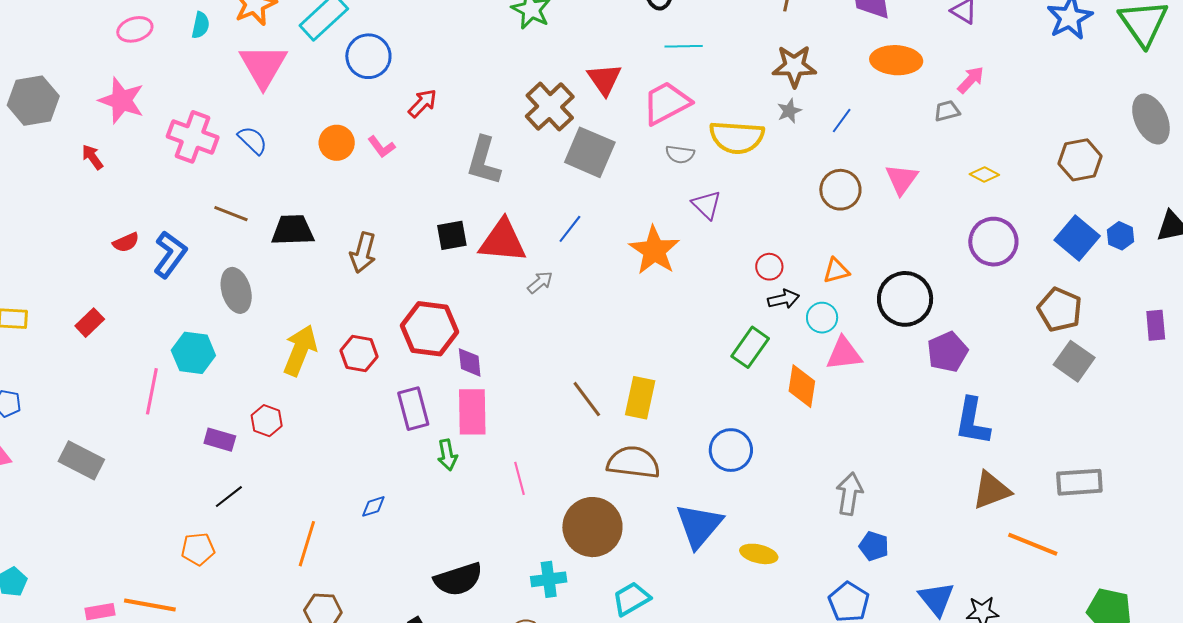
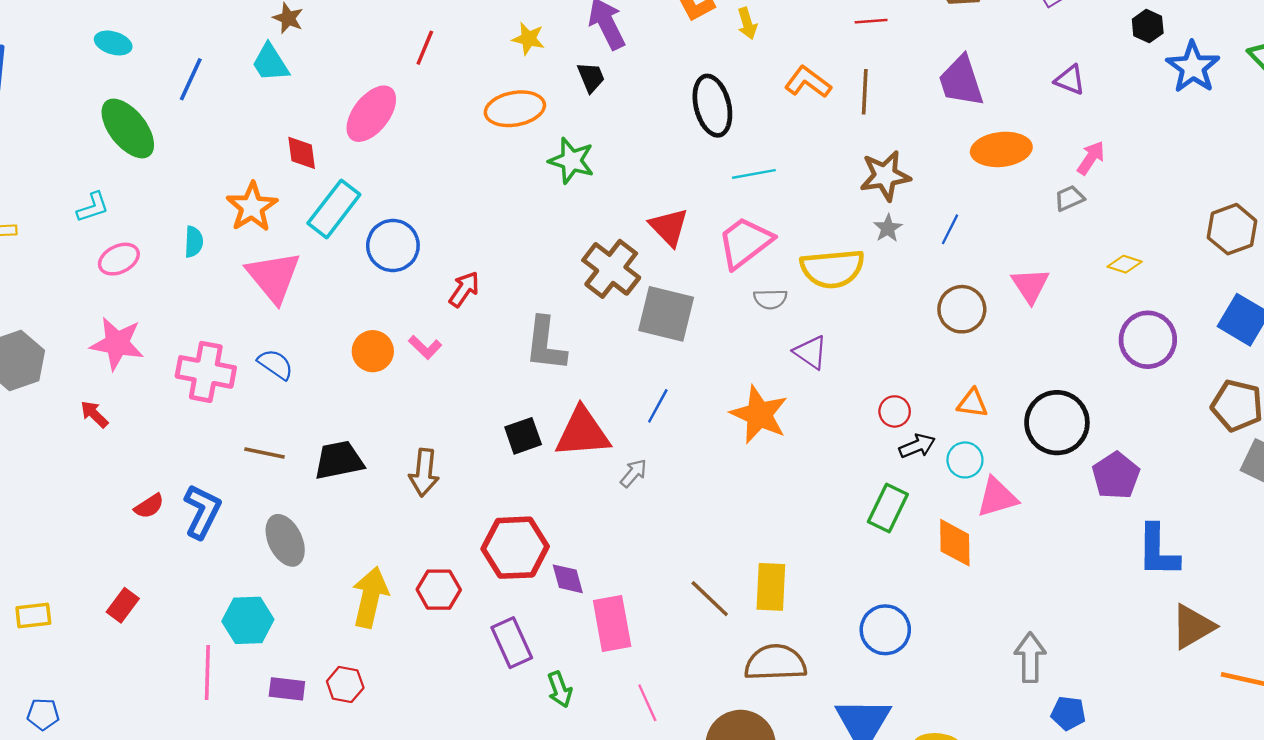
orange triangle: (836, 271) -> (972, 403), turned 32
pink rectangle: (472, 412) -> (612, 623), moved
purple rectangle: (220, 440) -> (287, 689), moved

